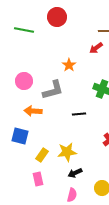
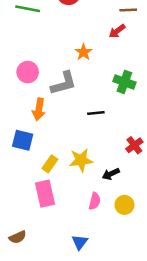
orange arrow: (33, 111) -> (39, 109), turned -84
black arrow: (75, 173) -> (111, 174), moved
pink rectangle: (38, 179) -> (45, 194), size x1.5
pink semicircle: (72, 195) -> (95, 201), moved

